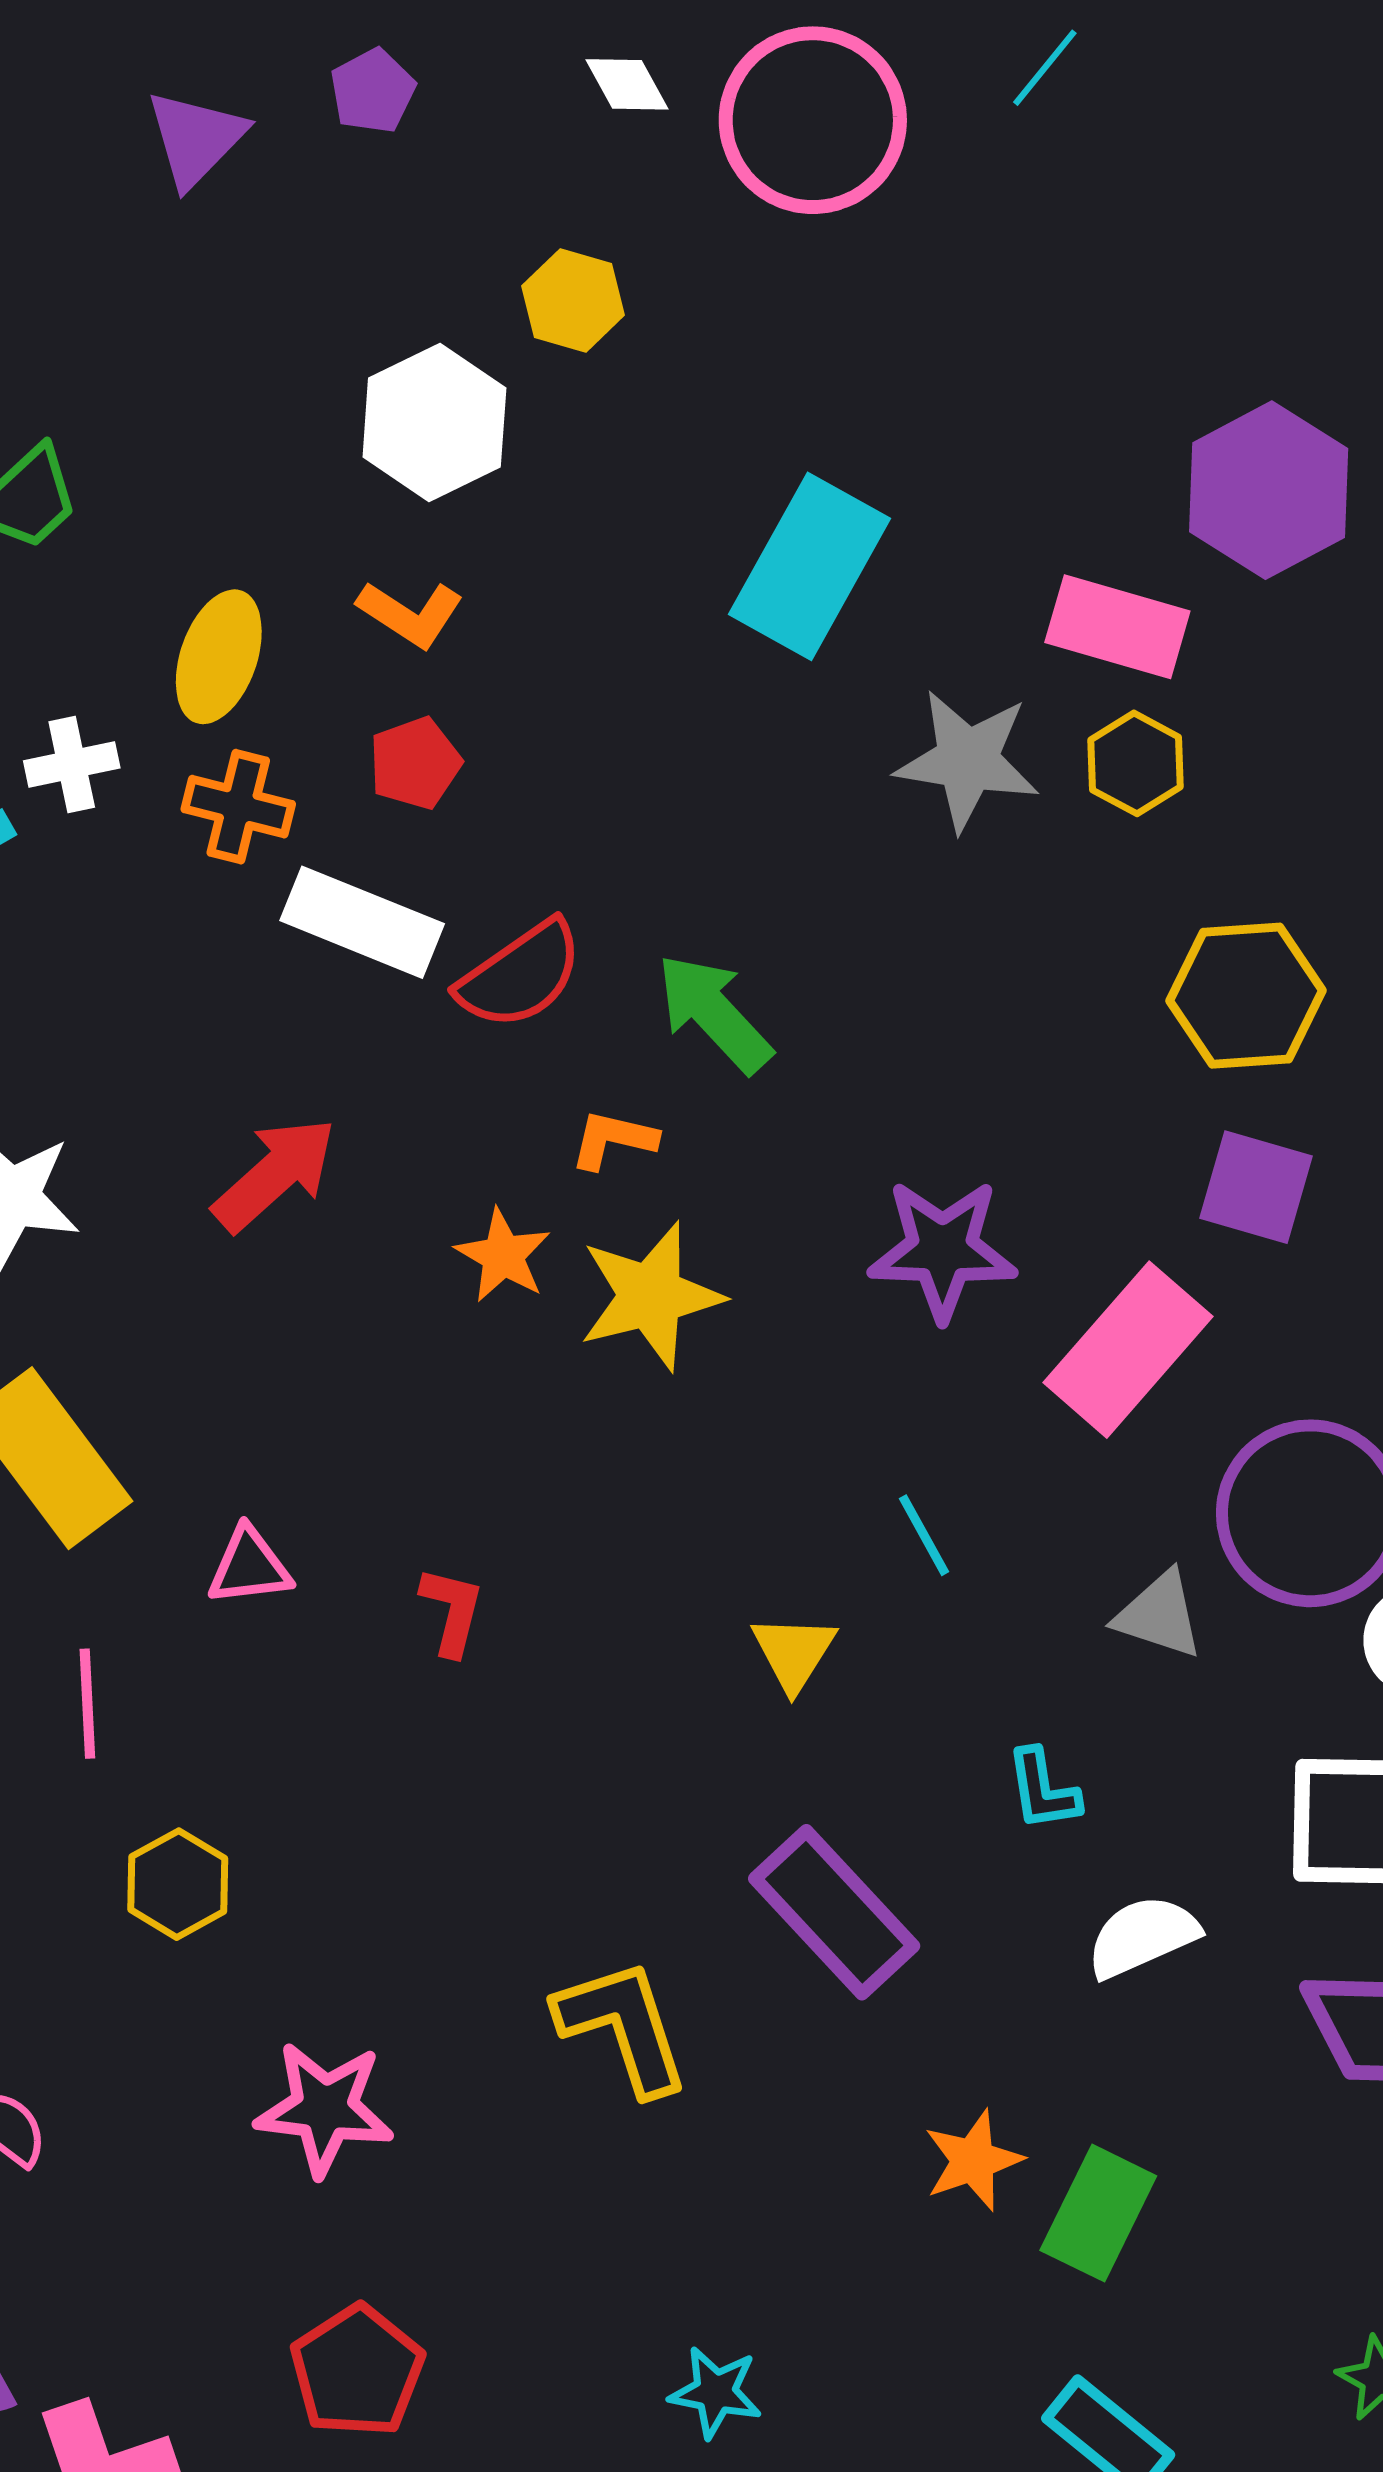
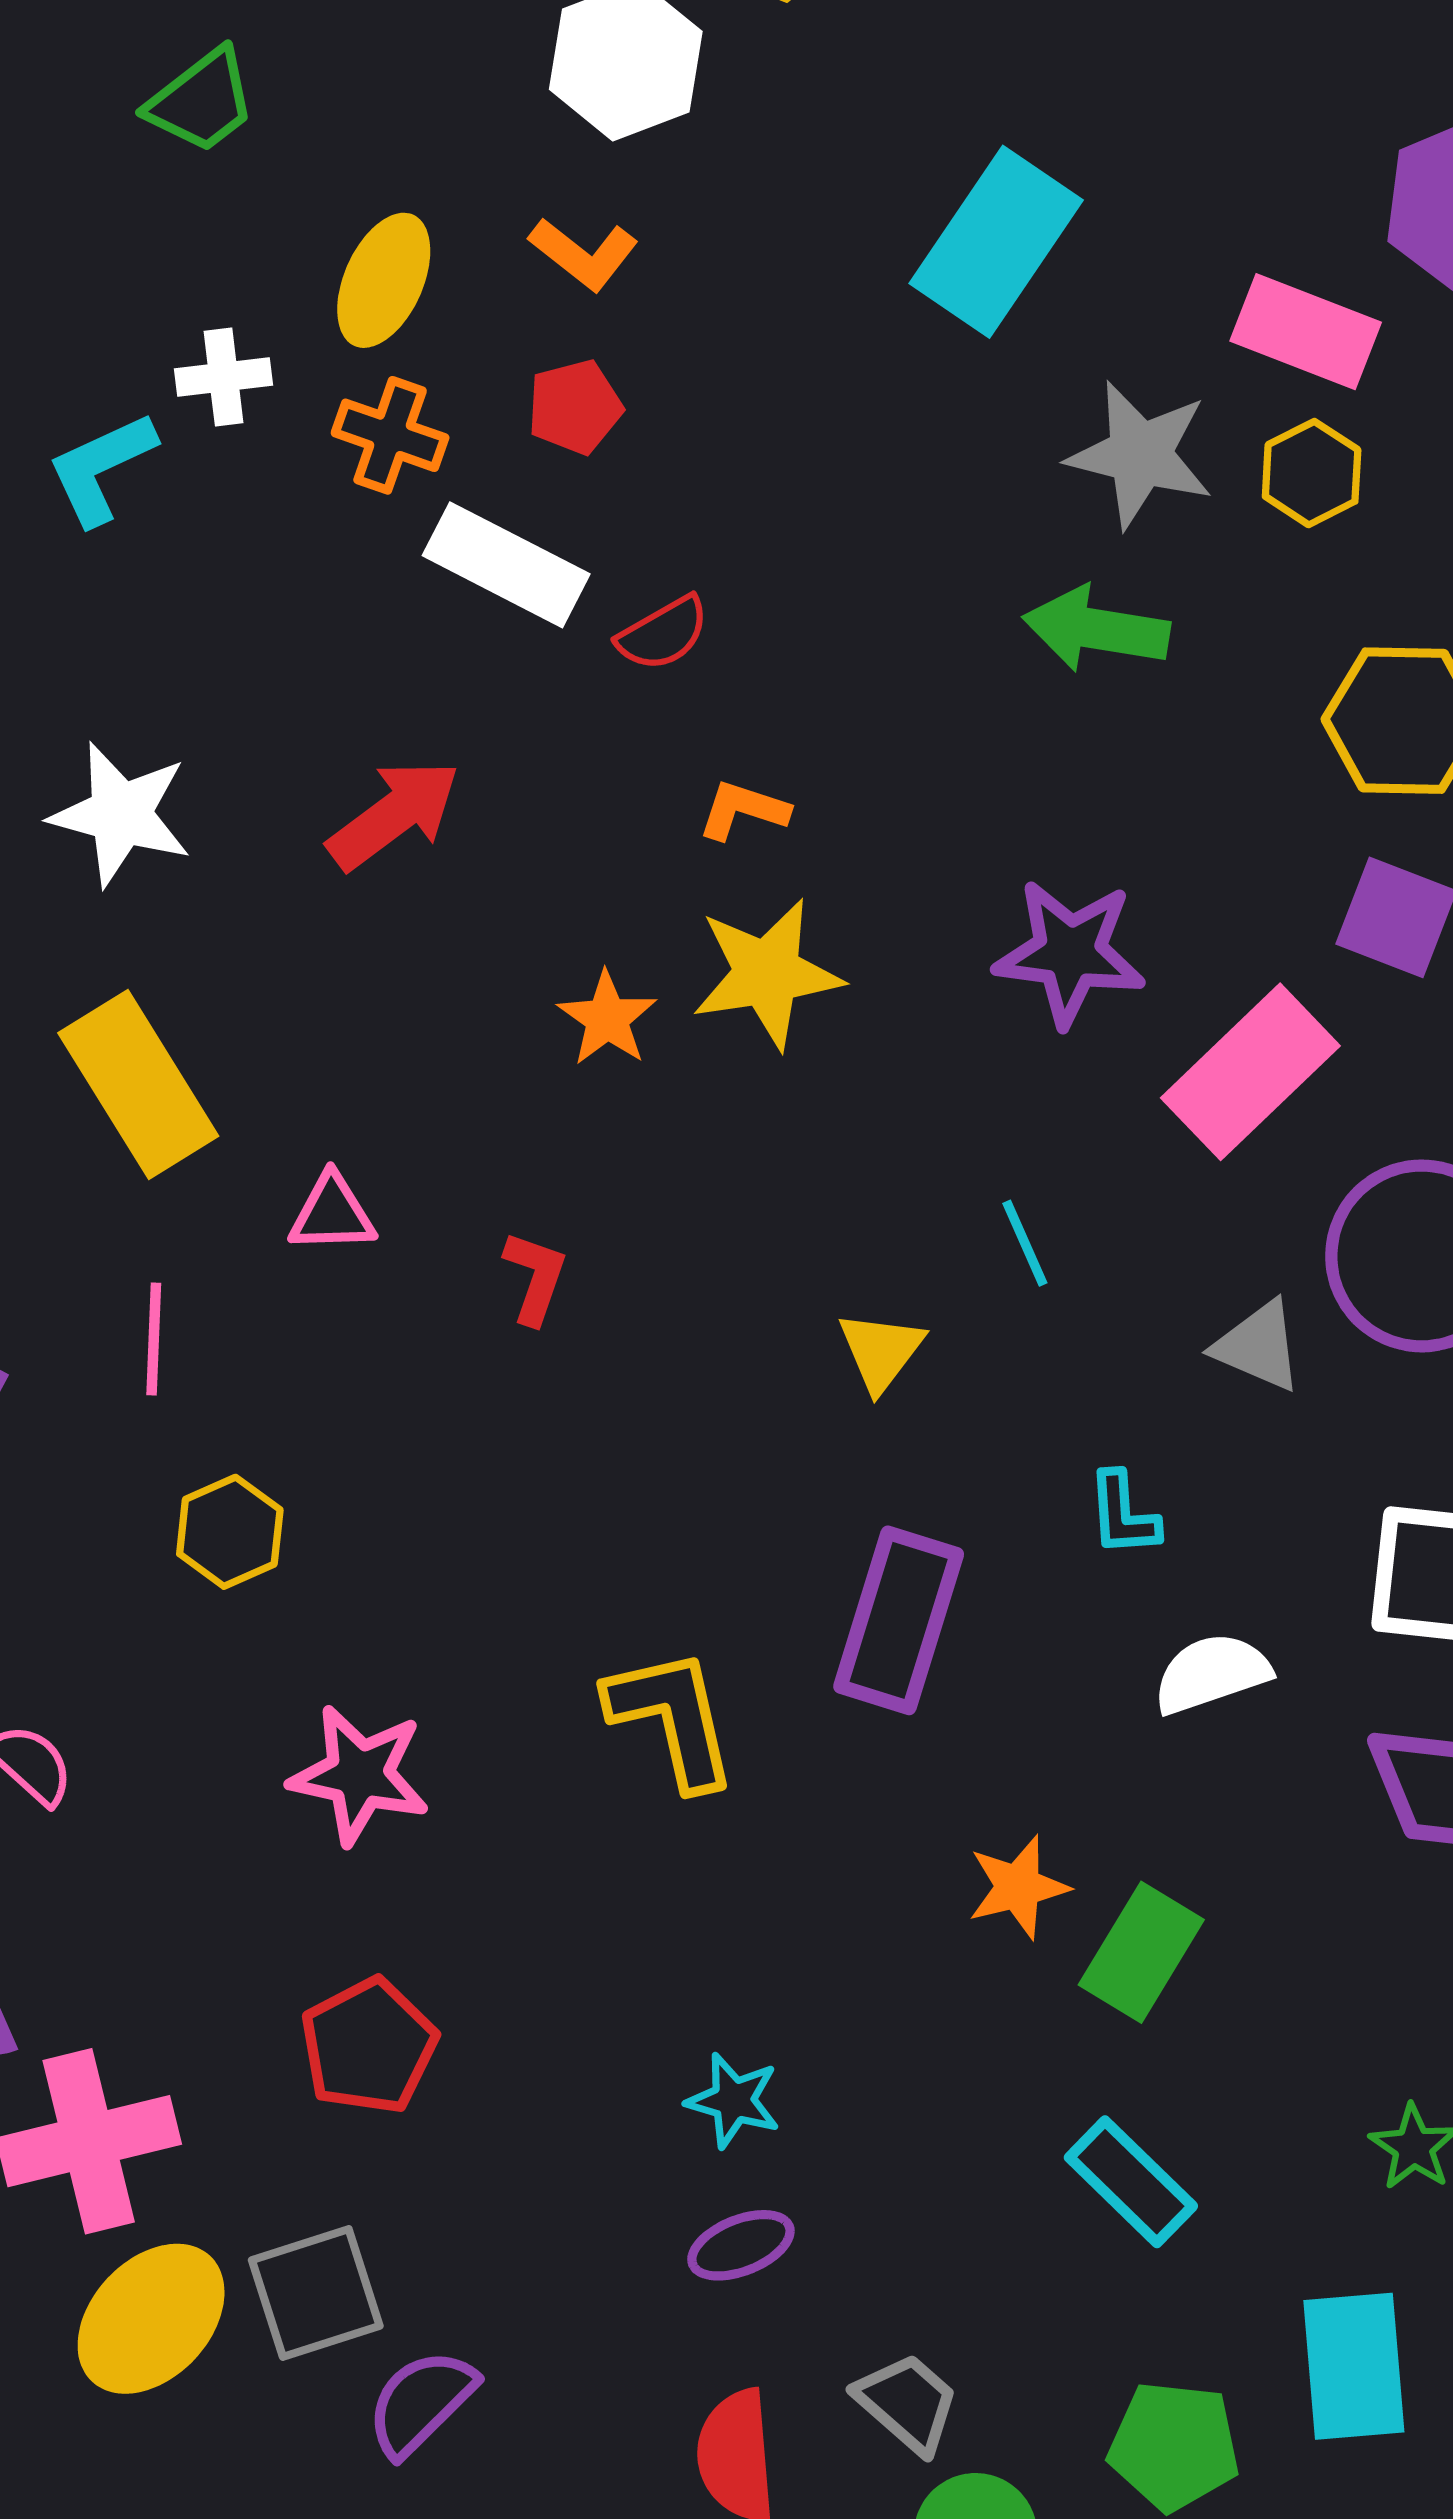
red semicircle: (520, 975) -> (663, 633), size x0.7
green arrow: (714, 1013) -> (1096, 629), moved, turned -43
orange star: (503, 1256) -> (607, 1019), moved
purple rectangle: (834, 1912) -> (899, 1620), turned 55

